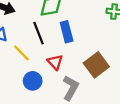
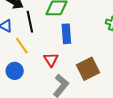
black line: (38, 33) -> (30, 22), moved
blue circle: (33, 81) -> (15, 71), moved

